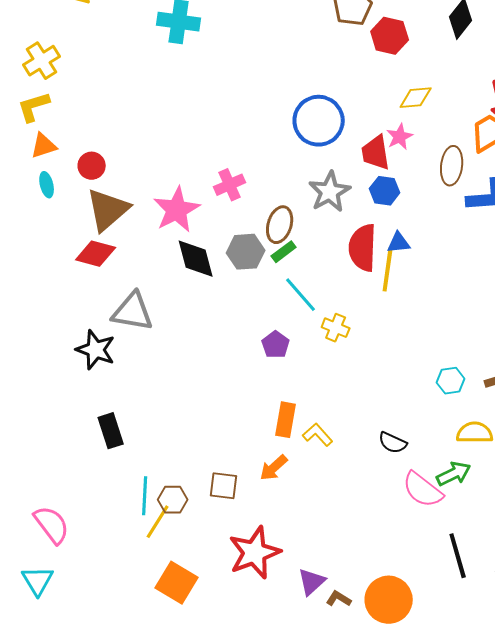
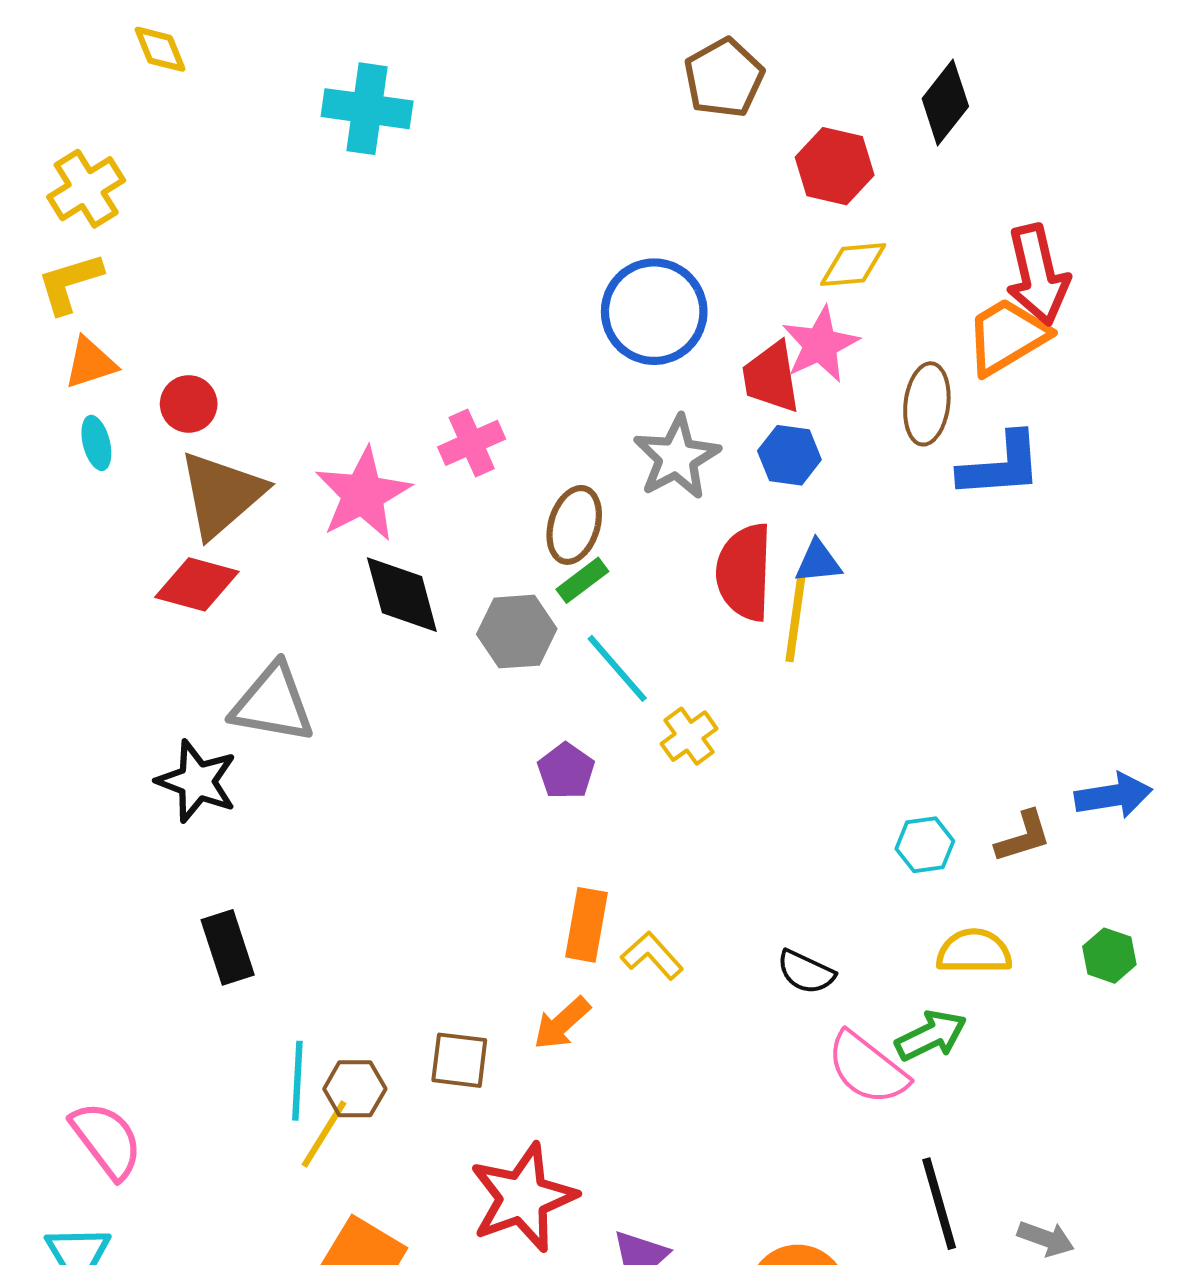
red hexagon: (390, 36) -> (835, 166), moved
pink star: (400, 137) -> (820, 344), size x1.4
gray hexagon: (246, 252) -> (517, 632), moved
yellow cross: (336, 328) -> (689, 736), turned 32

